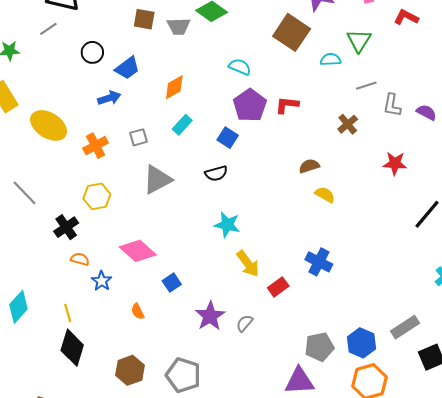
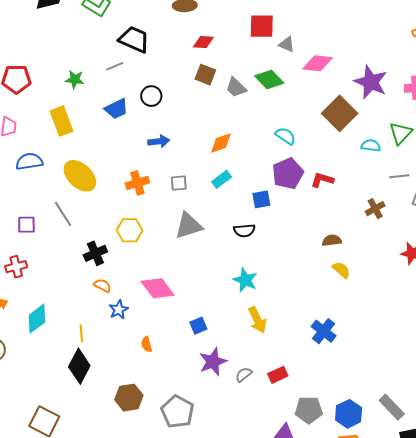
gray trapezoid: (179, 26) -> (236, 87), turned 35
blue trapezoid: (127, 68) -> (116, 109), moved
yellow ellipse: (49, 125) -> (80, 176), moved
blue square: (228, 138) -> (261, 199), turned 36
blue square: (172, 283) -> (198, 326), moved
red rectangle: (278, 287) -> (278, 375), moved
gray rectangle: (405, 327) -> (392, 407), turned 68

